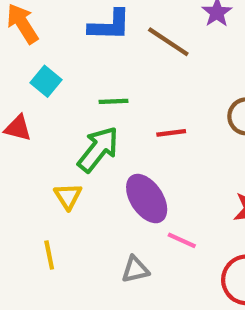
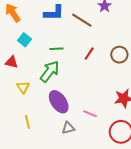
red line: (171, 133) -> (89, 54), moved, turned -48
yellow triangle: (68, 196) -> (23, 87), moved
purple ellipse: (147, 199) -> (59, 102), moved

